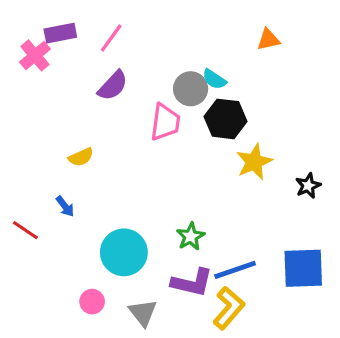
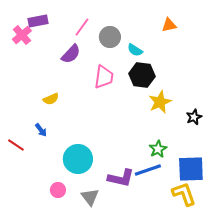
pink line: (111, 38) -> (82, 27), moved
gray circle: (191, 89) -> (110, 37), moved
green star: (191, 236) -> (158, 149), moved
yellow L-shape: (229, 308) -> (184, 194), moved, turned -60

